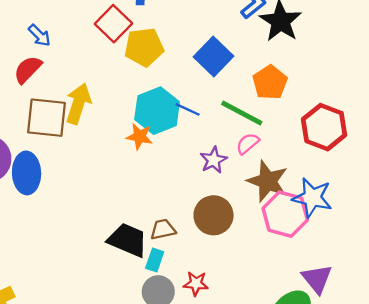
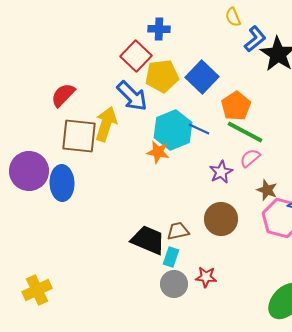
blue arrow: (39, 35) -> (132, 96), moved, size x1.6
blue square: (214, 57) -> (202, 77), moved
orange pentagon: (270, 82) -> (236, 106), moved
brown star: (268, 181) -> (267, 190), size x0.6

